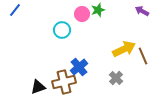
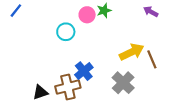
gray cross: (116, 78) -> (123, 83), size x1.5

